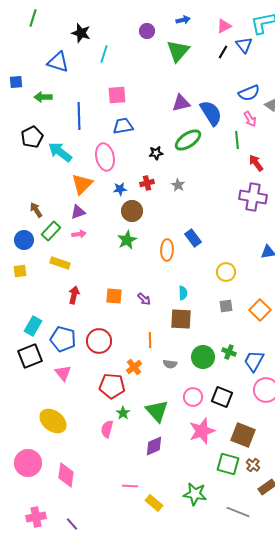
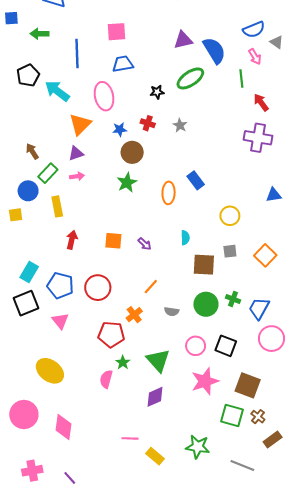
red cross: (147, 183) -> (148, 123), turned 32
blue circle: (24, 240) -> (28, 191), moved
yellow rectangle: (60, 263) -> (57, 206), turned 60
brown square: (181, 319) -> (204, 265), moved
orange line: (150, 340) -> (151, 287), turned 42

